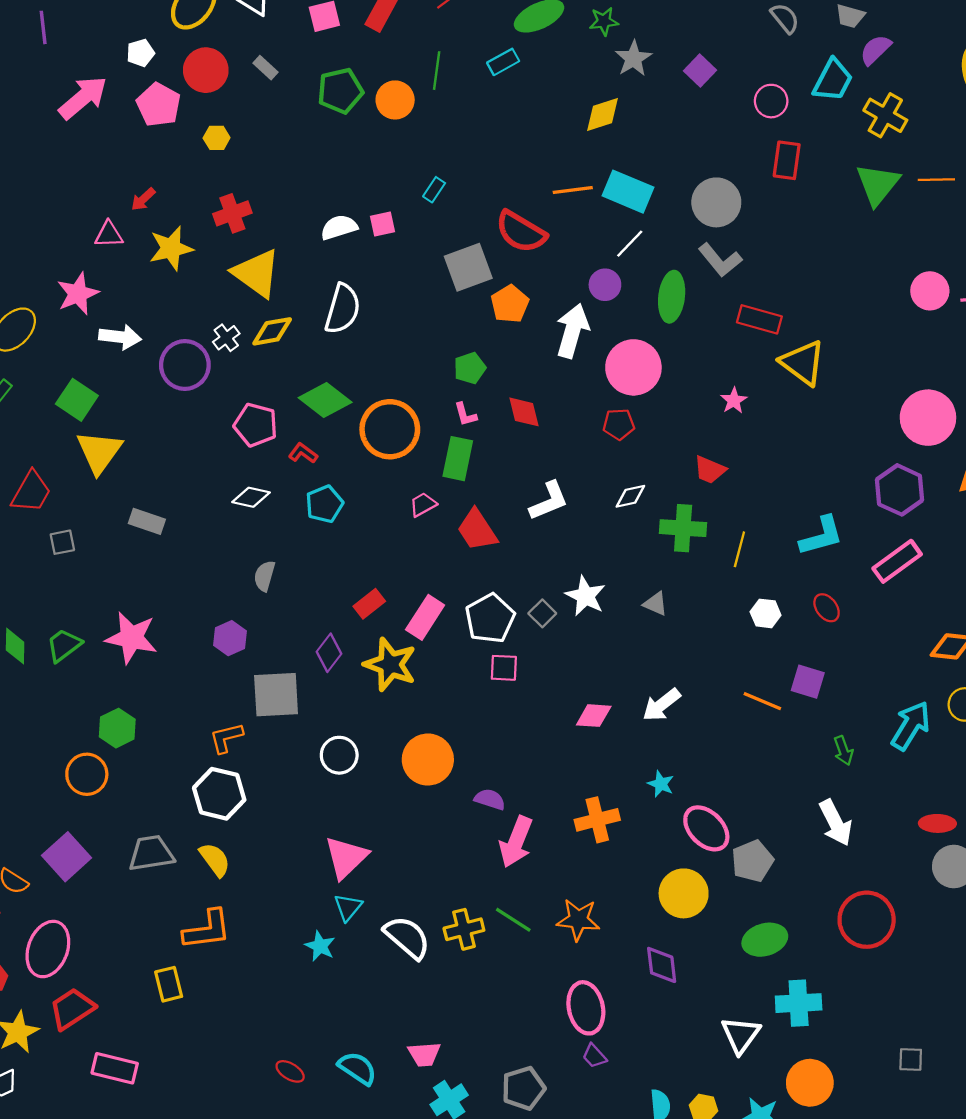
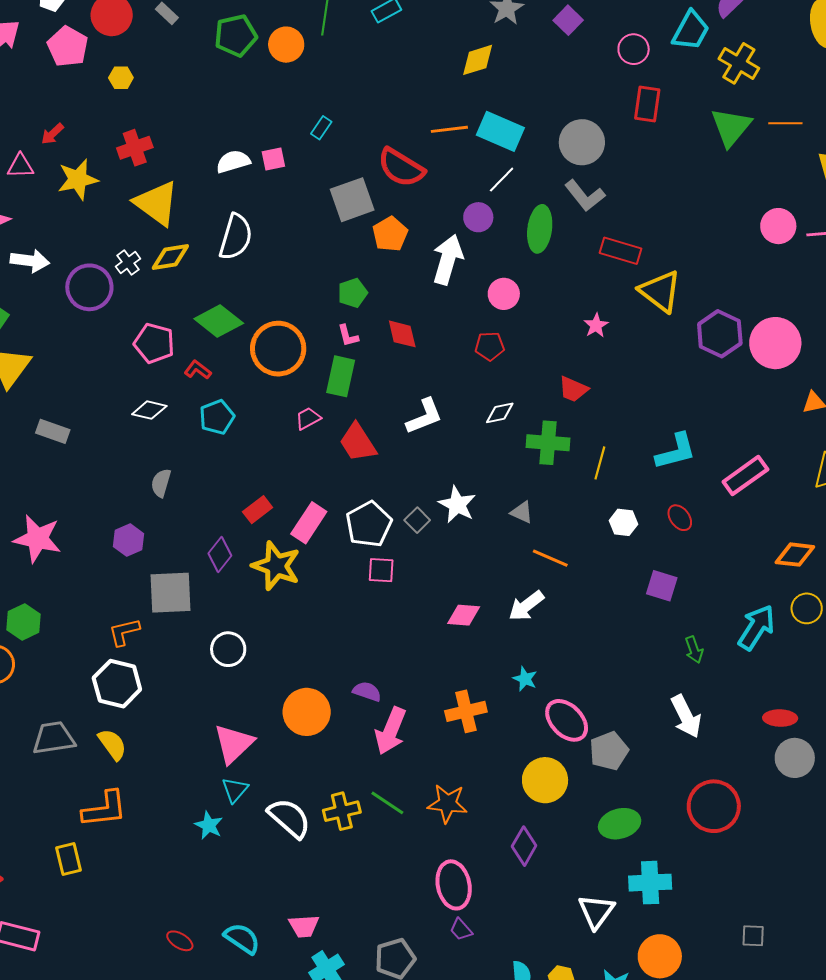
pink circle: (633, 367) -> (504, 294), size x0.6
purple hexagon: (900, 490) -> (720, 334), moved
orange line: (762, 701) -> (550, 558), moved
orange circle: (428, 760) -> (307, 712), moved
purple diamond: (662, 965) -> (524, 846), turned 36

